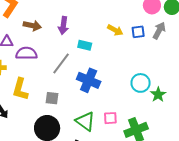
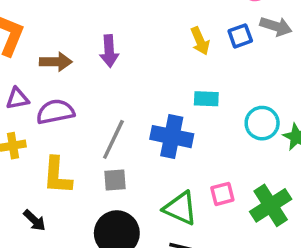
yellow arrow: (115, 30) -> (200, 41), turned 49
gray arrow: (159, 31) -> (276, 26), turned 90
cyan rectangle: (85, 45) -> (206, 99), moved
gray line: (61, 63) -> (113, 139), moved

